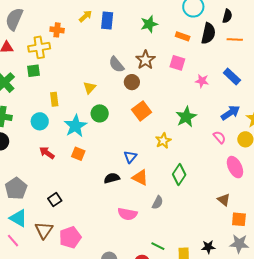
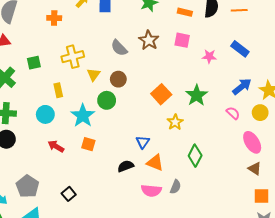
yellow cross: (39, 47) -> (73, 57), moved
brown circle: (132, 82) -> (118, 79), moved
orange square: (142, 111) -> (161, 94), moved
brown triangle: (224, 200) -> (255, 169), moved
pink semicircle: (127, 214) -> (151, 191), moved

